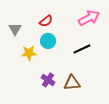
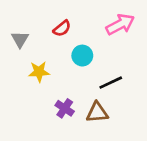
cyan circle: (48, 41) -> (82, 56), moved
black line: (82, 49) -> (111, 83), moved

